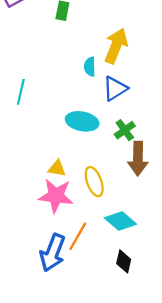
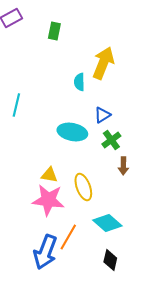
blue triangle: (115, 89) -> (102, 115), moved, size x0.7
brown arrow: (138, 159) -> (123, 166), size x0.6

